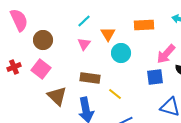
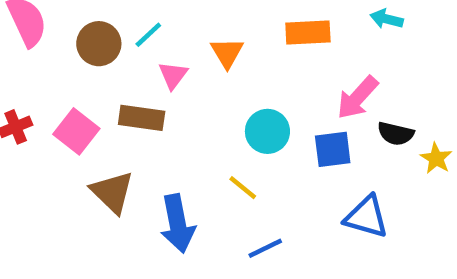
cyan line: (84, 21) -> (148, 35), moved
brown circle: (43, 40) -> (99, 44), moved
cyan circle: (121, 53) -> (267, 131), moved
brown rectangle: (90, 78) -> (142, 118), moved

